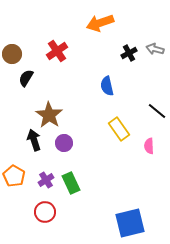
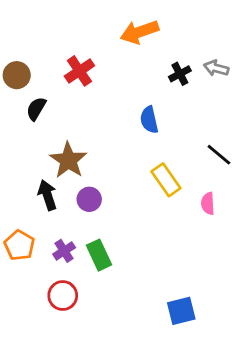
blue square: (130, 223) -> (181, 311), size x0.7

